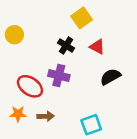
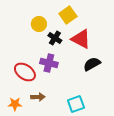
yellow circle: (14, 35) -> (39, 24), moved
red triangle: (97, 47) -> (81, 39), size x1.5
orange star: (18, 114) -> (15, 104), moved

